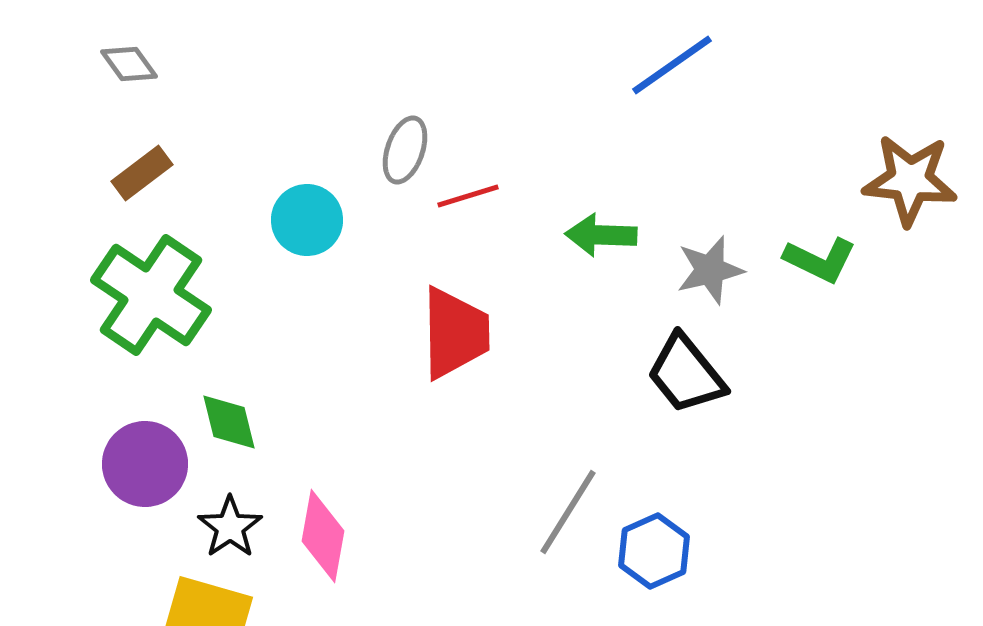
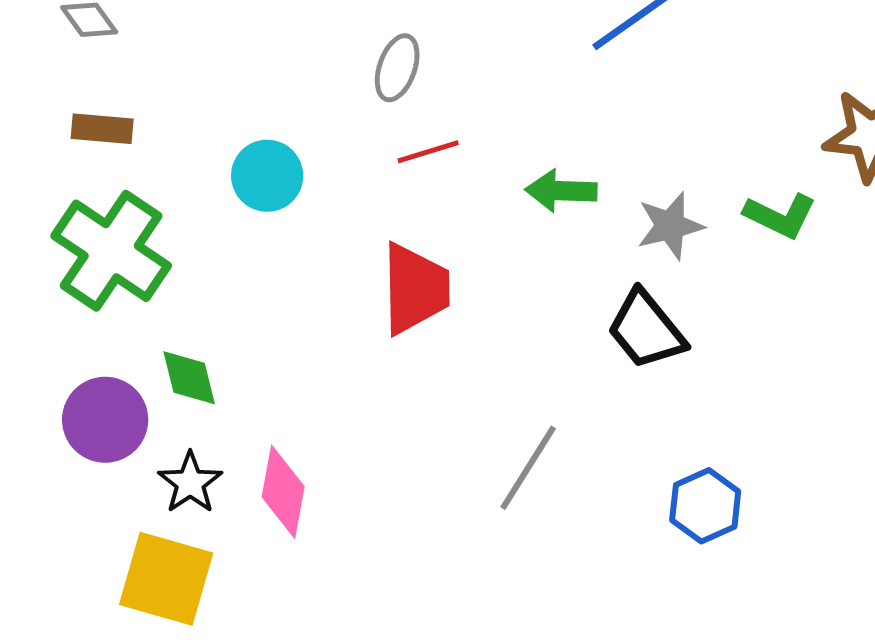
gray ellipse: (405, 150) -> (397, 68), moved
brown rectangle: (142, 173) -> (102, 129), turned 42
blue hexagon: (654, 551) -> (705, 506), moved

